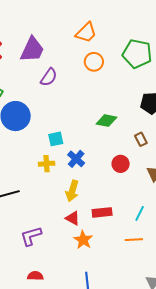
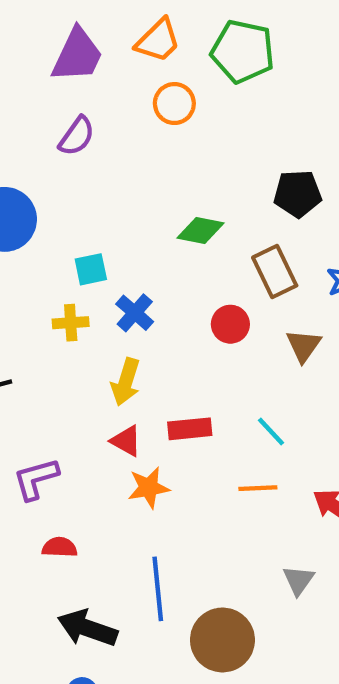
purple trapezoid: (32, 50) -> (77, 55), moved
green pentagon: (137, 54) -> (243, 51), moved
brown rectangle: (141, 139) -> (275, 271), size x1.6
cyan line: (140, 213) -> (271, 432), turned -70
orange star: (83, 240) -> (149, 488), turned 30
red semicircle: (35, 276) -> (60, 547), moved

